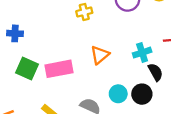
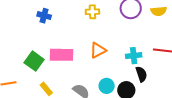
blue cross: (15, 33) -> (44, 16), moved
green square: (27, 69) -> (34, 61), moved

